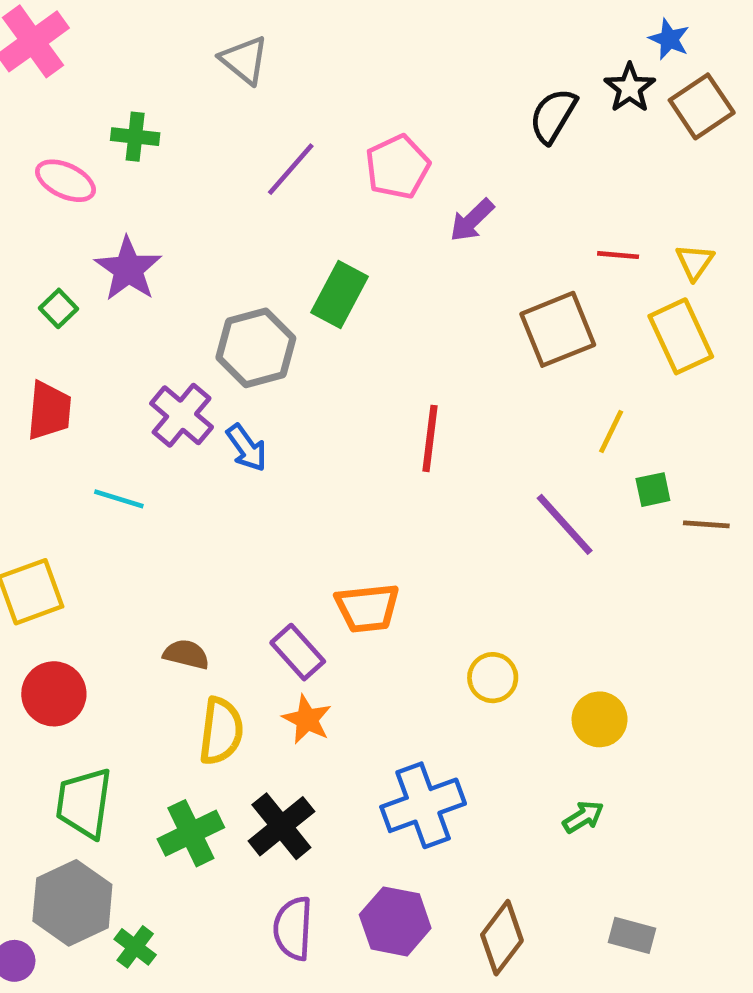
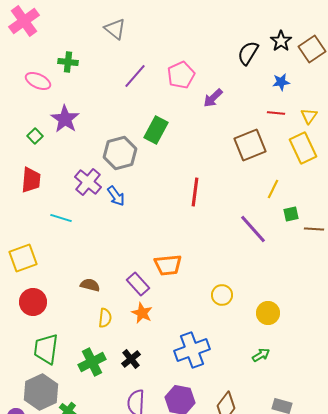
blue star: (669, 39) -> (281, 82), moved, turned -30
yellow semicircle: (221, 731) -> (105, 318), size x0.7
black cross: (281, 826) -> (131, 359), size x0.7

